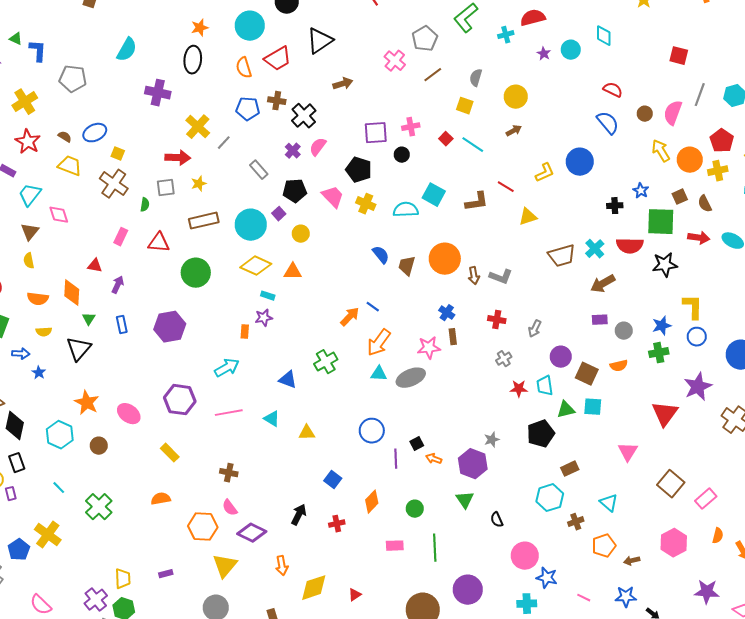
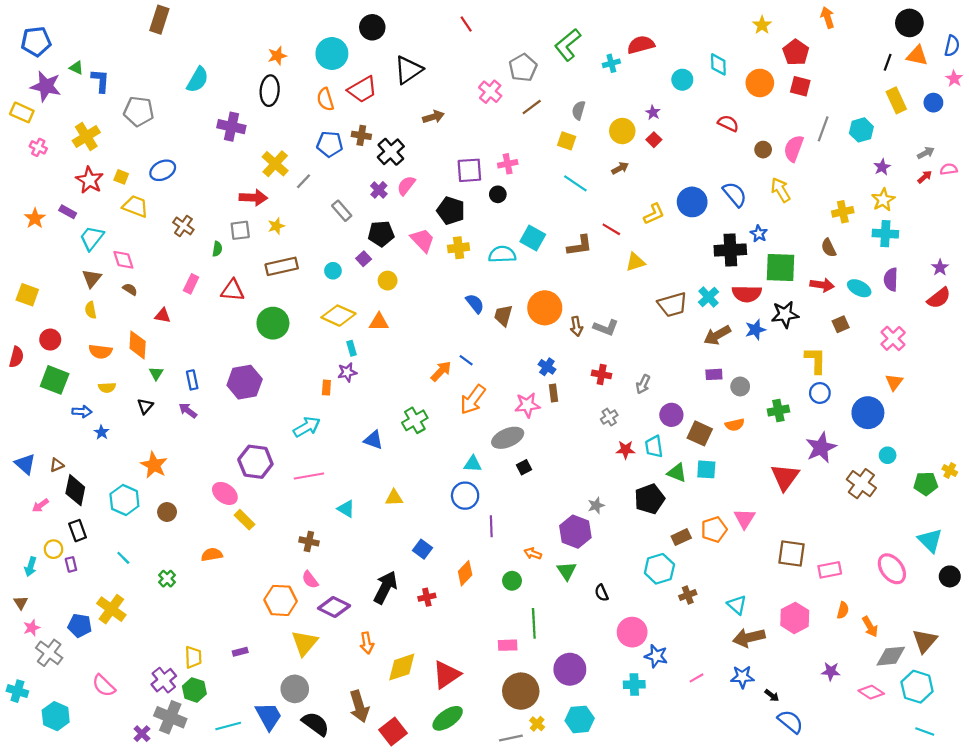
purple star: (544, 54) -> (653, 112), moved
blue semicircle: (608, 123) -> (735, 194), moved
brown semicircle: (65, 137) -> (130, 289), moved
red square: (446, 139) -> (654, 140), moved
red pentagon: (722, 141) -> (796, 52), moved
yellow square: (118, 154) -> (121, 177), moved
orange circle: (690, 160) -> (760, 83), moved
brown cross: (114, 184) -> (183, 226), size x0.7
brown square: (680, 197) -> (841, 324), moved
yellow cross: (366, 204) -> (459, 248), turned -30
black cross: (615, 206) -> (730, 250), size x1.8
cyan circle: (251, 225) -> (333, 271), size x0.5
purple arrow: (118, 285) -> (188, 410), moved, turned -78
cyan rectangle: (268, 296) -> (352, 348), turned 56
blue star: (662, 326) -> (755, 330), moved
black triangle: (79, 349) -> (145, 406), size x0.6
cyan triangle: (379, 374) -> (473, 464), moved
green triangle: (566, 410) -> (677, 473), turned 36
pink ellipse: (129, 414) -> (225, 493), moved
cyan triangle: (272, 419) -> (346, 509), moved
black square: (417, 444) -> (524, 467), moved
orange arrow: (434, 459) -> (533, 553), moved
brown square: (671, 484) -> (791, 553), turned -32
orange semicircle: (161, 499) -> (212, 555), moved
pink rectangle: (706, 499) -> (830, 570), turned 30
cyan triangle: (609, 503) -> (737, 605), moved
green cross: (99, 507) -> (167, 579), size x0.6
black arrow: (299, 515) -> (385, 587), size x1.4
pink rectangle: (395, 546) -> (508, 645), moved
orange pentagon: (604, 546) -> (714, 529), moved
blue pentagon: (19, 550) -> (80, 626), turned -30
brown arrow: (632, 561) -> (749, 638), size x1.8
purple star: (707, 592) -> (831, 671), size x0.7
red triangle: (355, 595) -> (447, 675), size x2.0
pink line: (584, 598) -> (697, 678), turned -56

